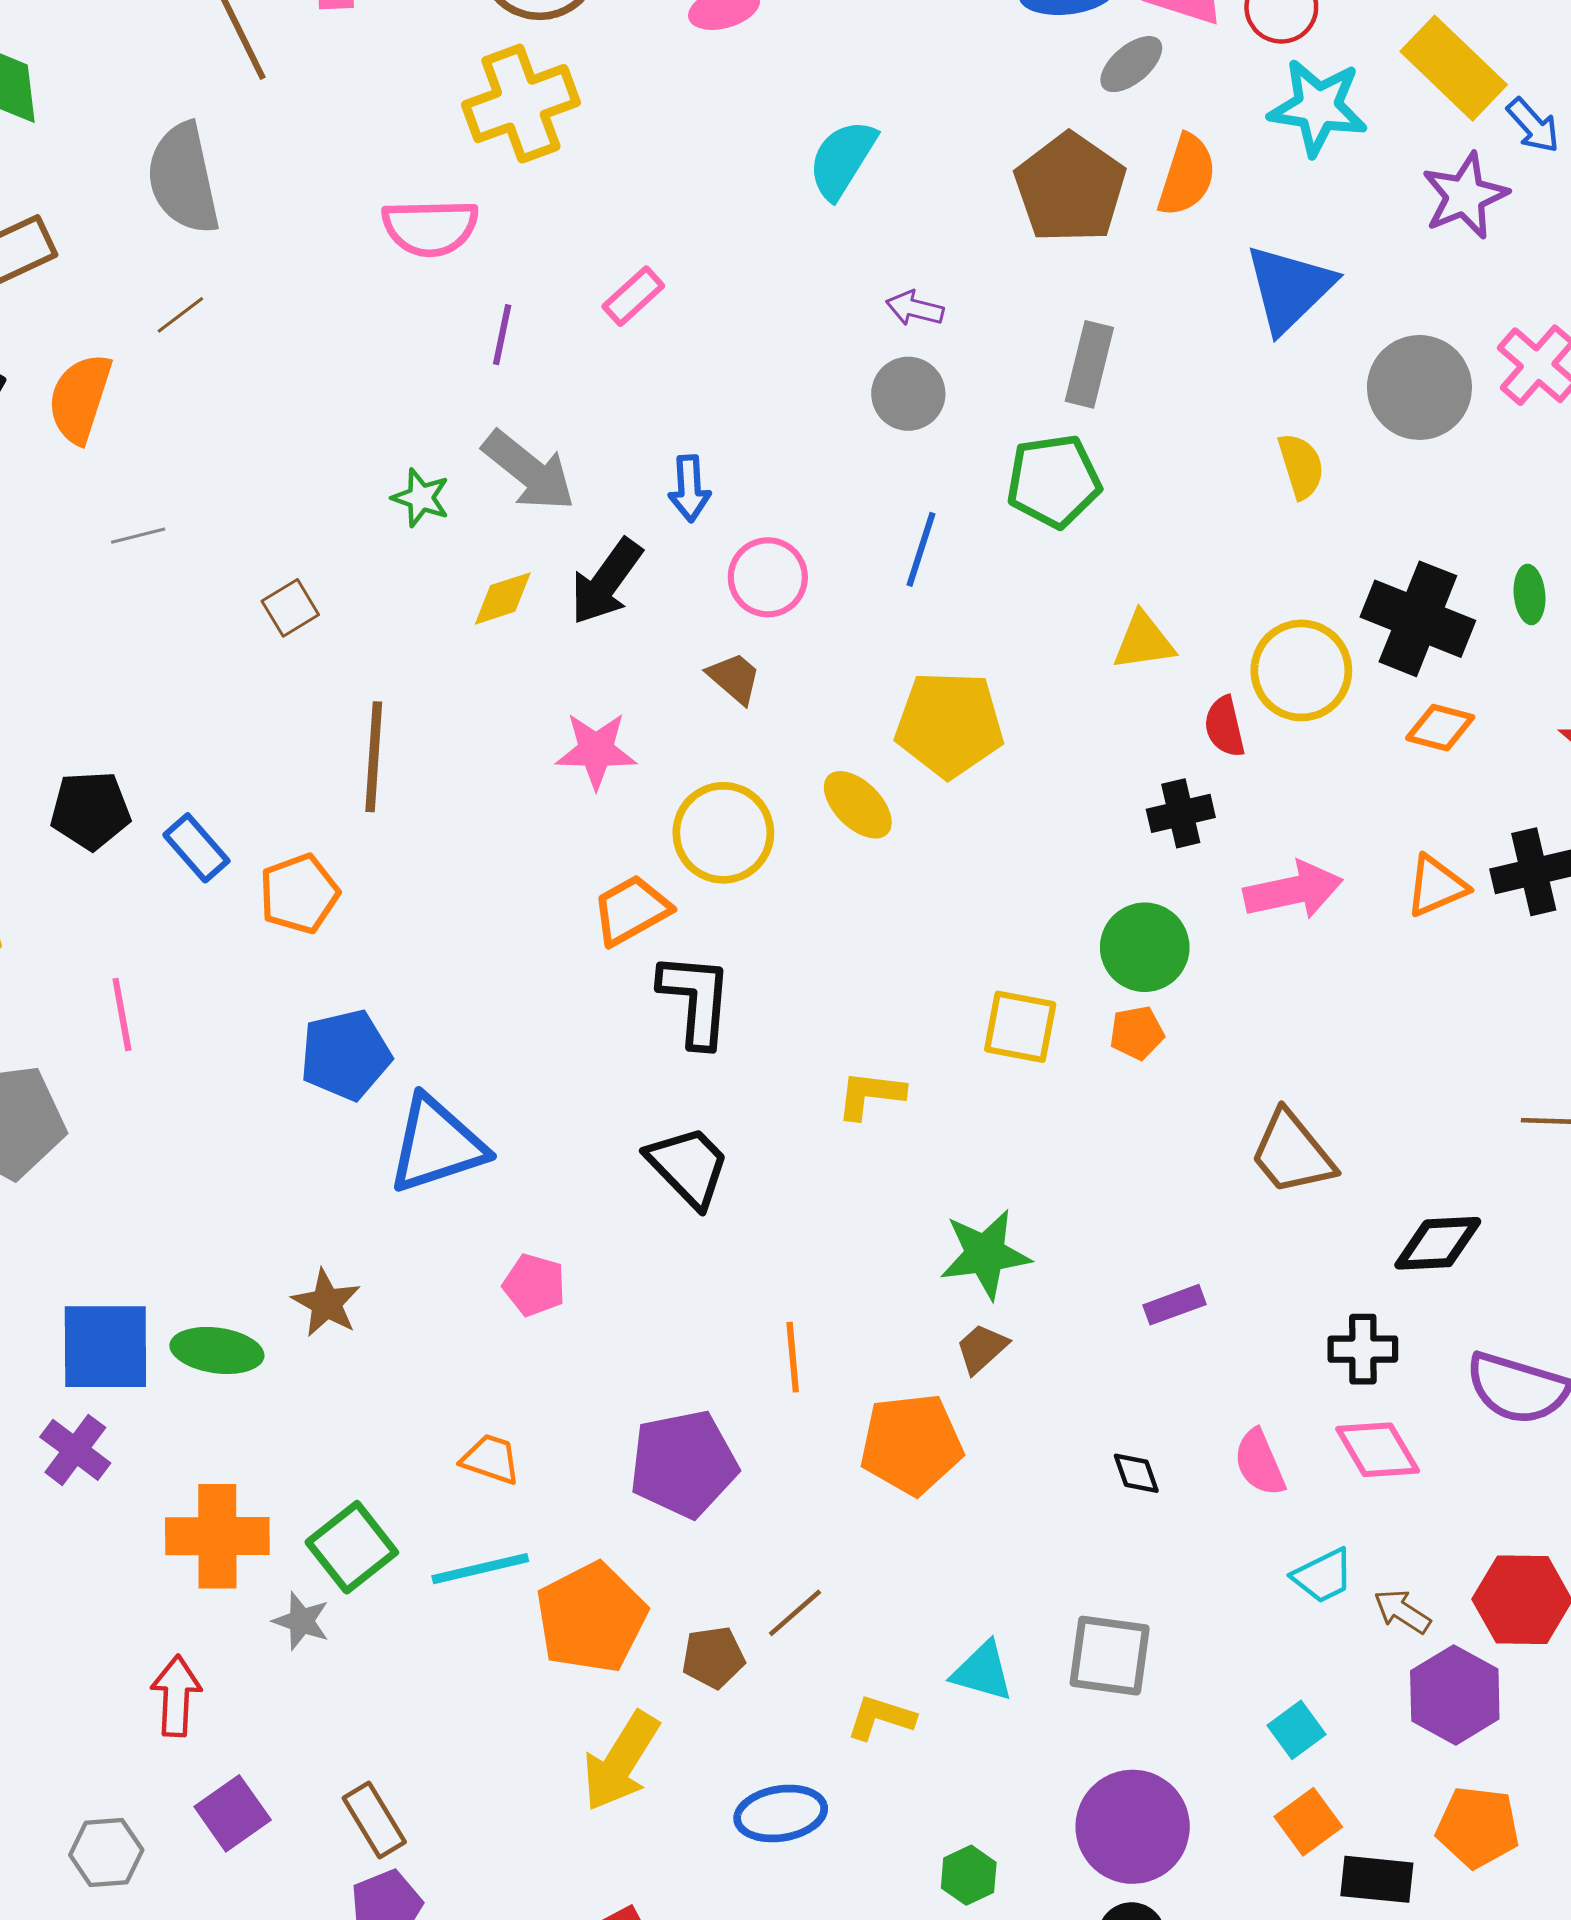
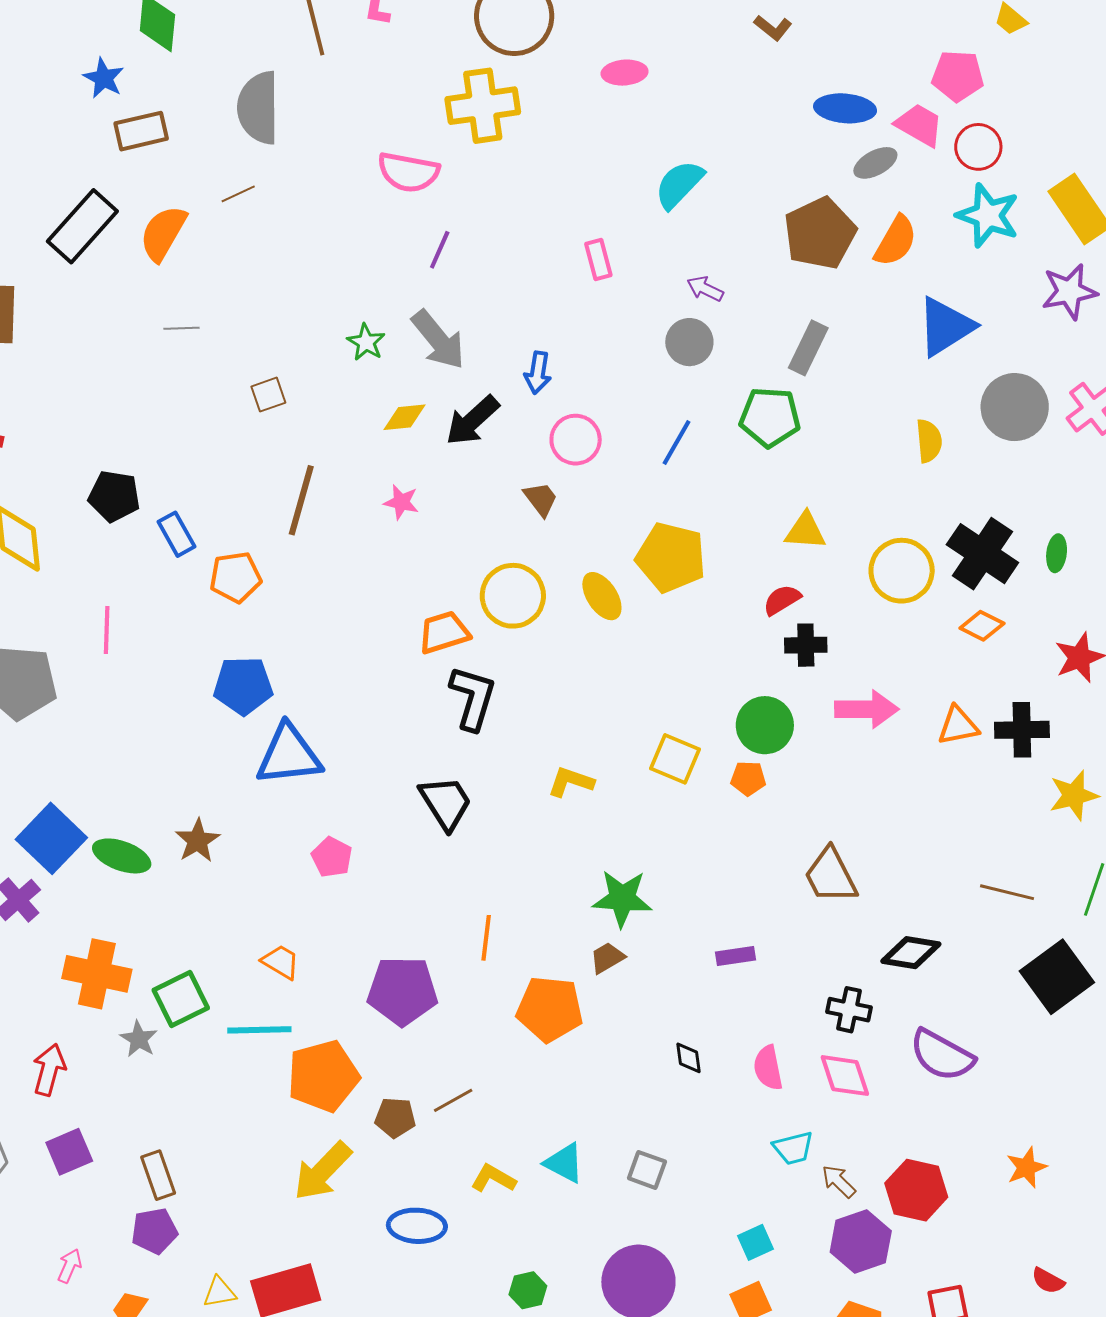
pink rectangle: (633, 296) -> (598, 260), moved, turned -75
red semicircle: (1225, 727) -> (782, 600), moved, turned 60
pink star: (596, 750) -> (401, 502), moved, size x0.7
blue square: (105, 1347) -> (51, 838), turned 32
gray square: (1110, 1656) -> (647, 1170), size x0.7

